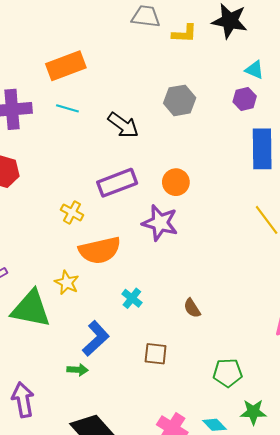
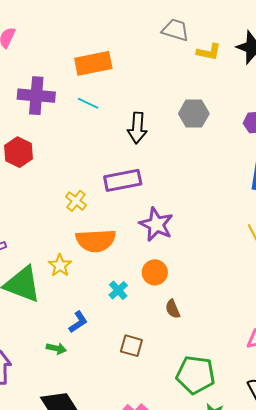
black arrow: (123, 125) -> (137, 128), turned 48
orange circle: (176, 182) -> (155, 272), moved
blue L-shape: (96, 338) -> (78, 322), size x0.7
green pentagon: (228, 373) -> (196, 375), size x1.4

